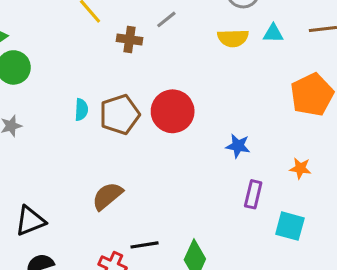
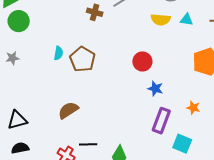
red circle: (173, 111) -> (142, 61), moved, size x0.7
brown pentagon: (120, 114) -> (82, 59), turned -30
purple rectangle: (253, 194) -> (161, 121), size x1.4

